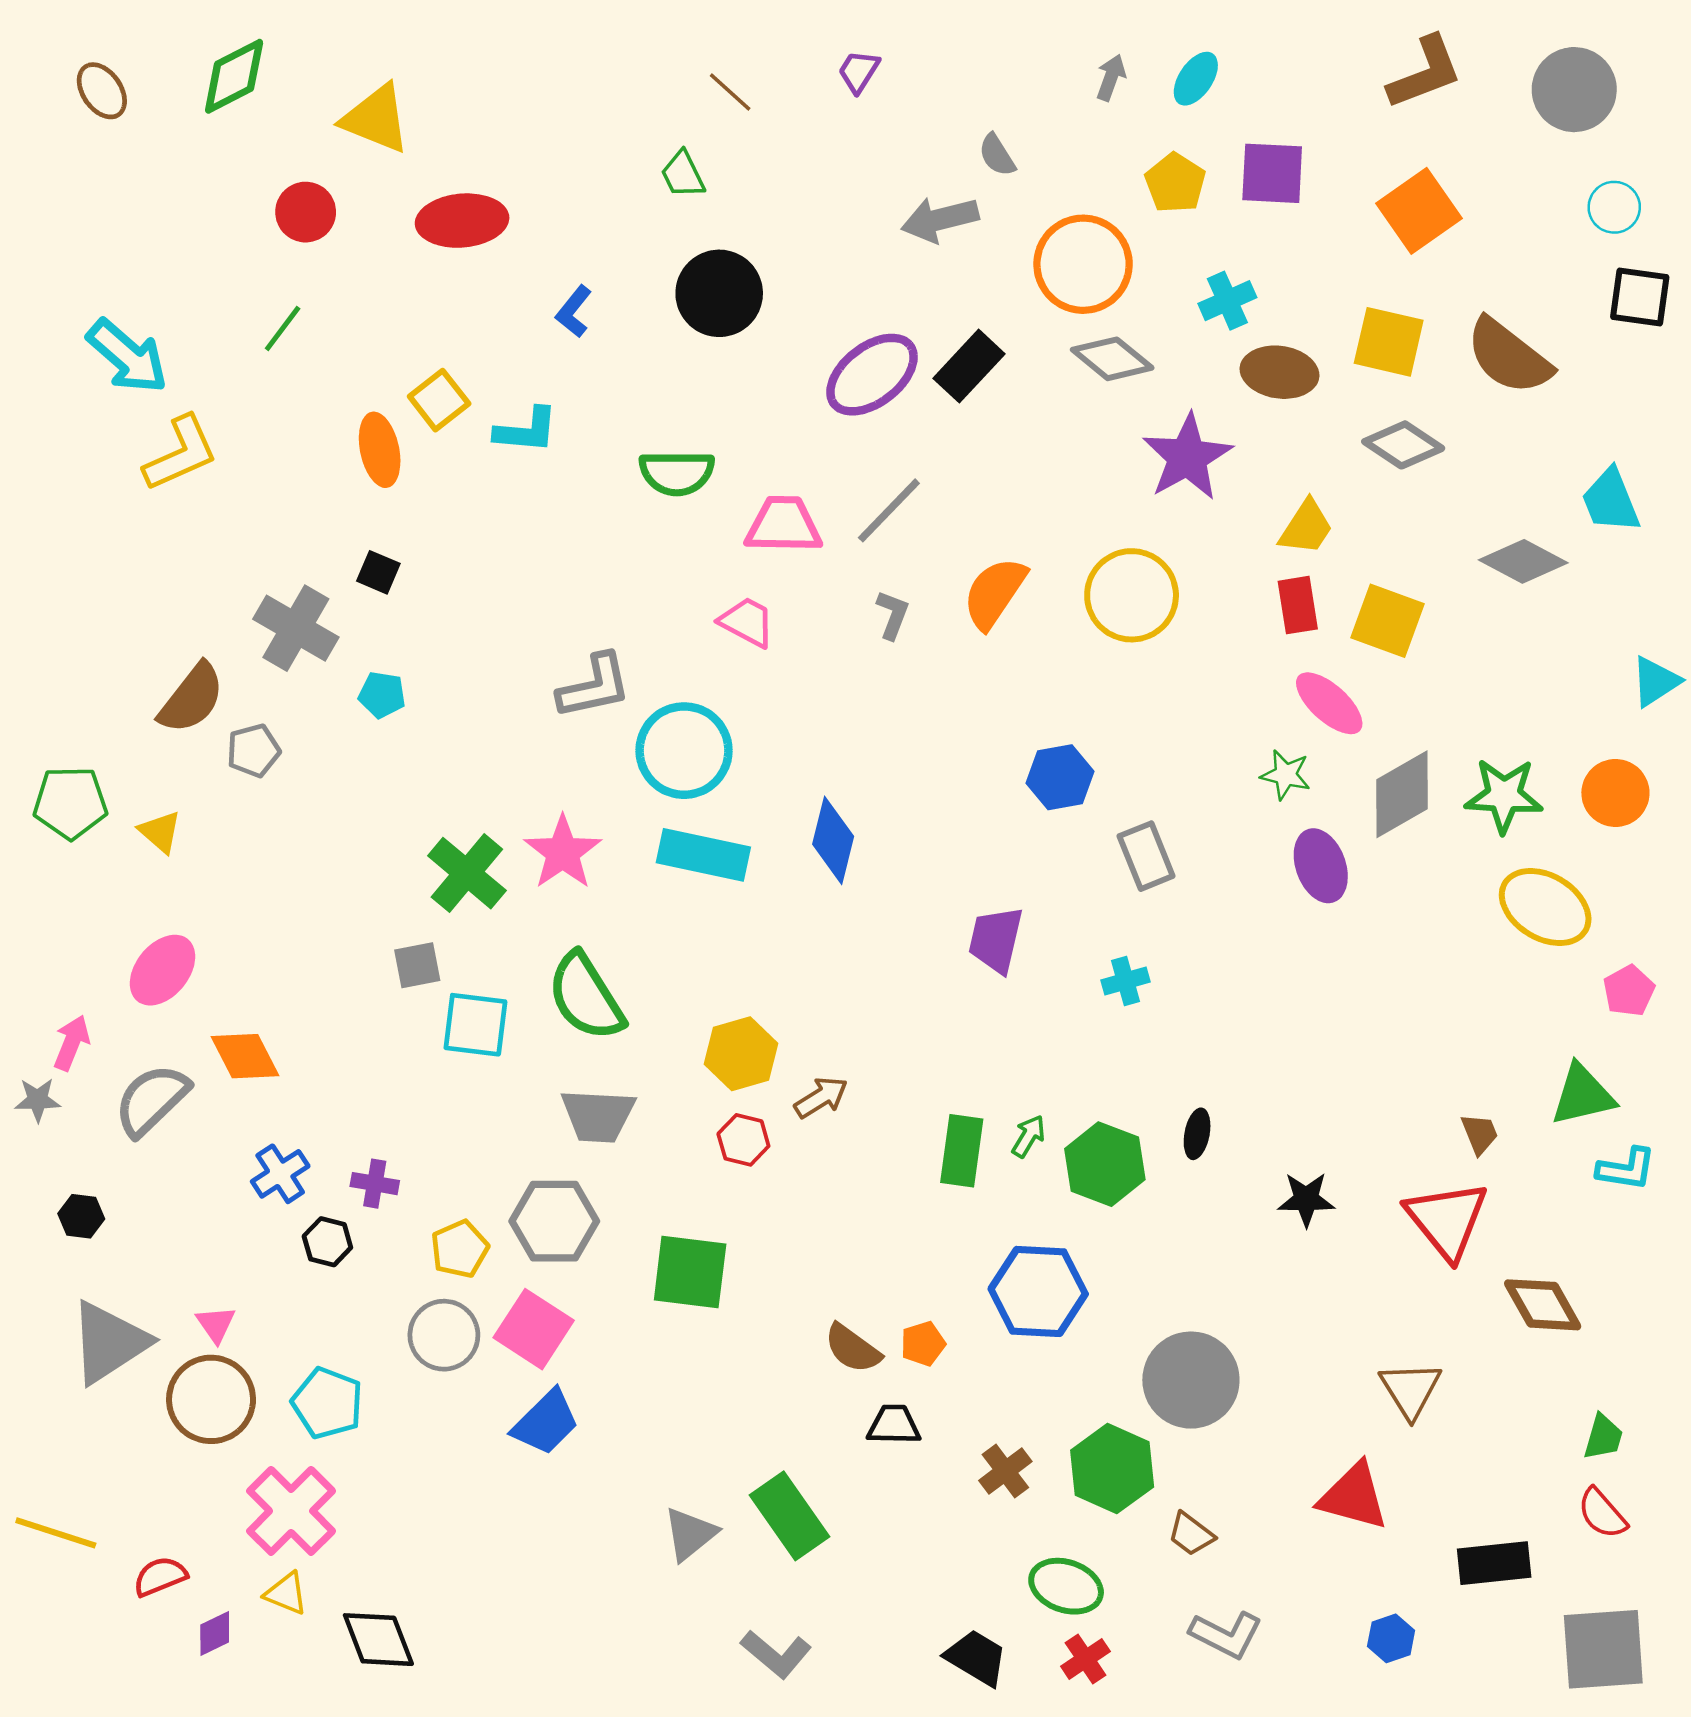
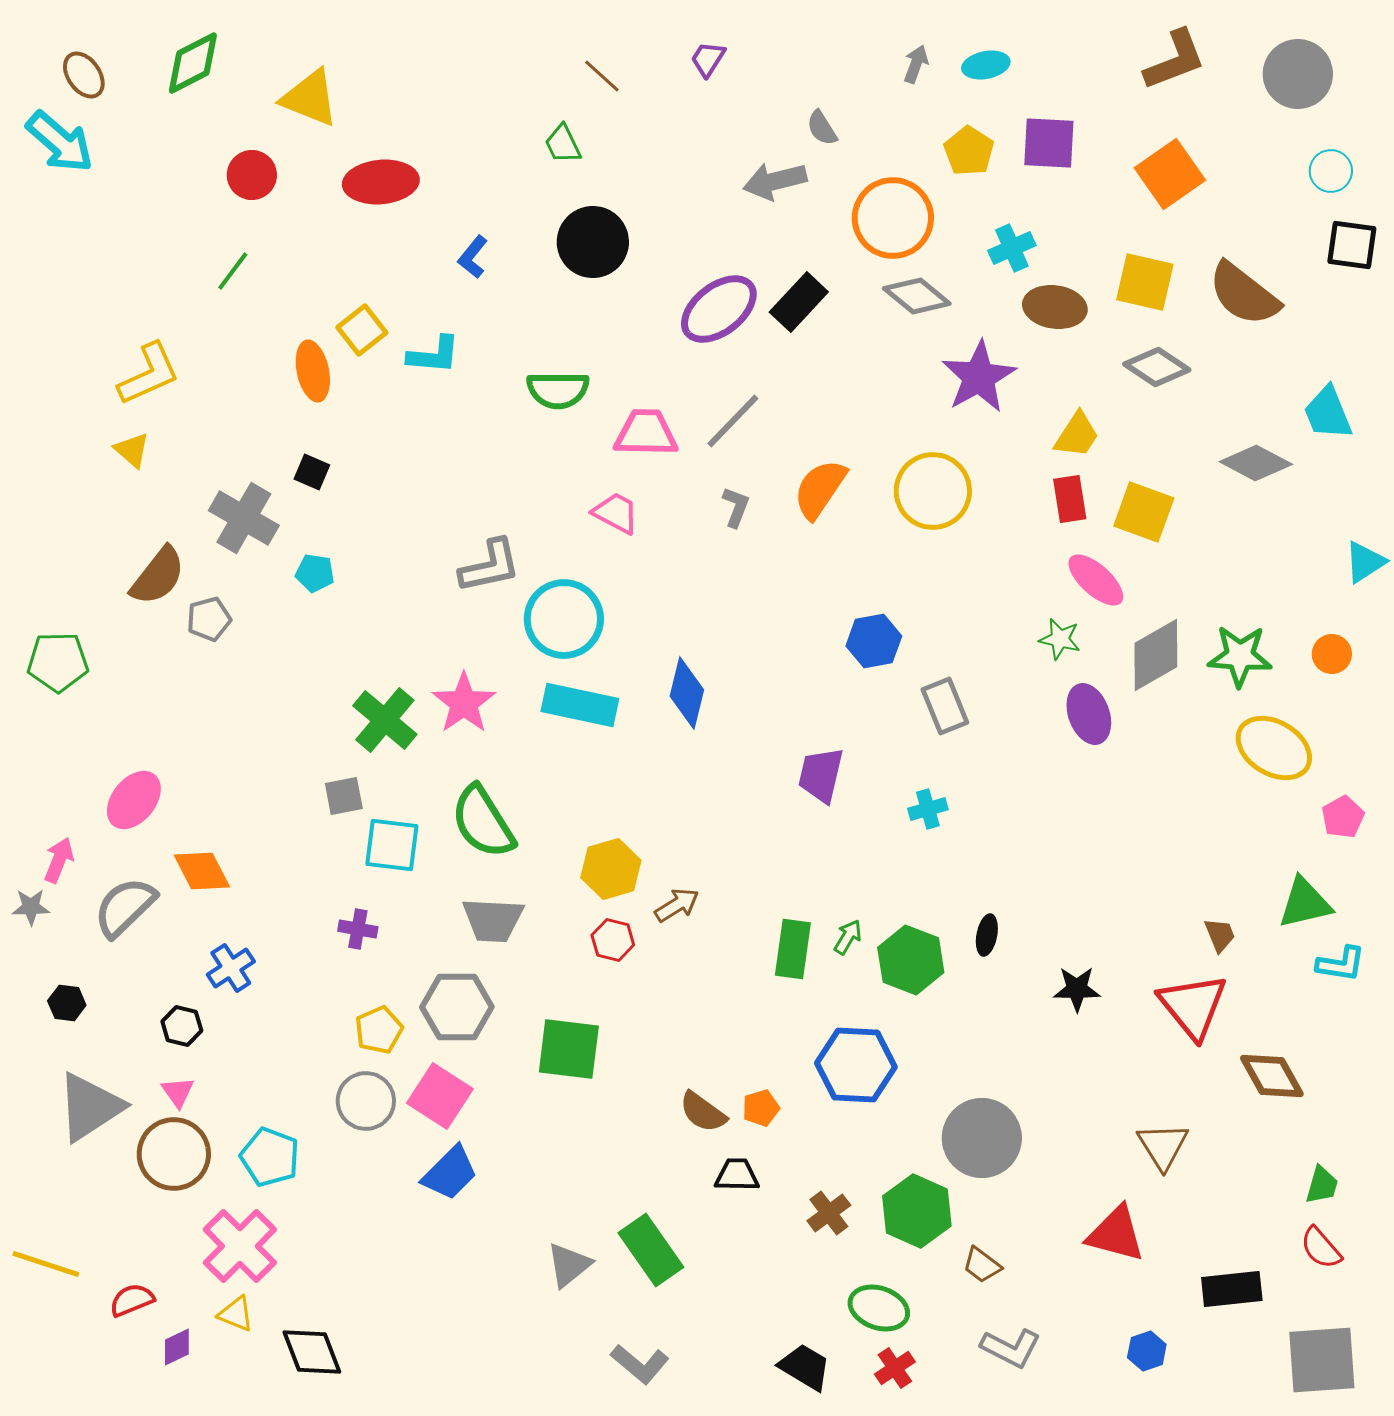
cyan ellipse: (1196, 79) -> (986, 65), turned 45
cyan arrow: (127, 356) -> (60, 142), moved
orange circle: (1615, 793) -> (1332, 654), size x0.7
yellow triangle: (160, 832) -> (132, 450), moved
purple cross: (375, 1184) -> (358, 929), moved
black hexagon: (327, 1242) -> (182, 1026), moved

